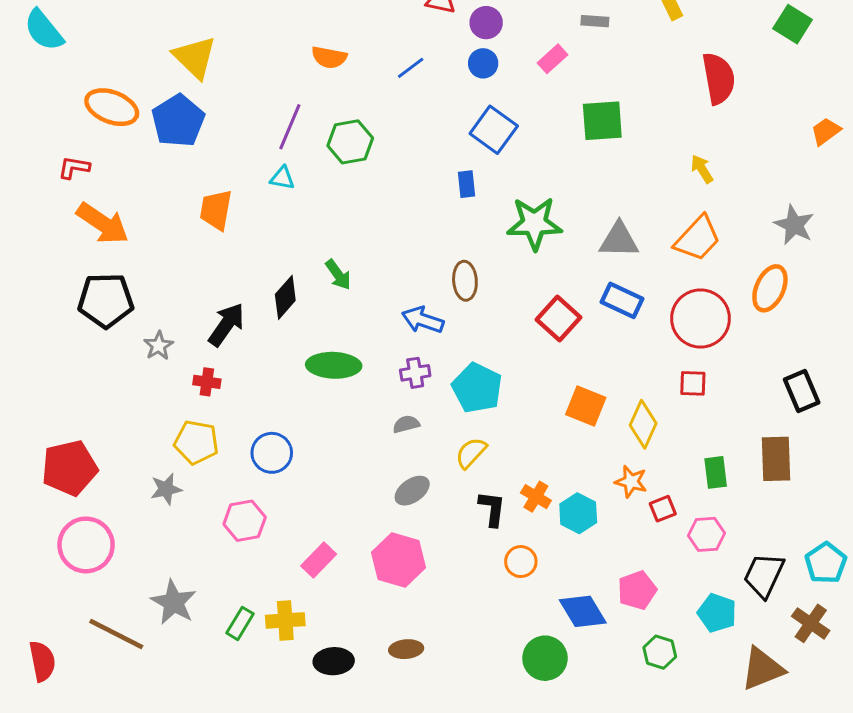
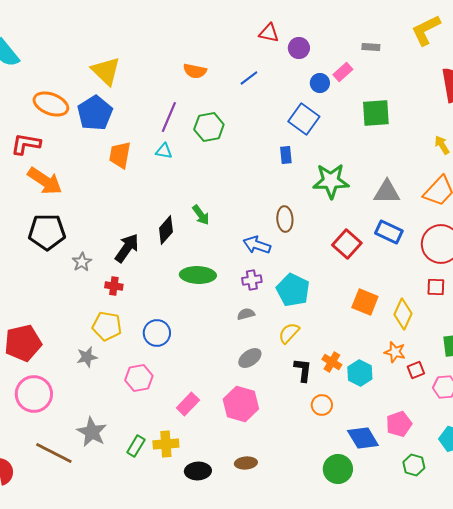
blue circle: (483, 63) -> (320, 83), moved
red L-shape: (74, 168) -> (26, 144), size x1.4
orange trapezoid: (216, 210) -> (120, 155), moved

